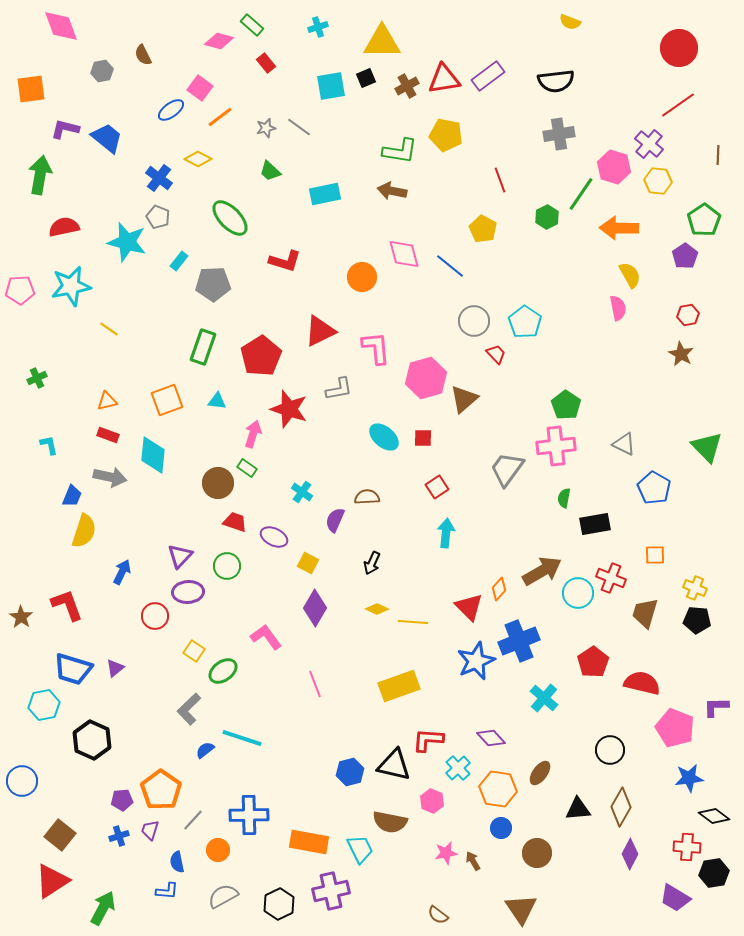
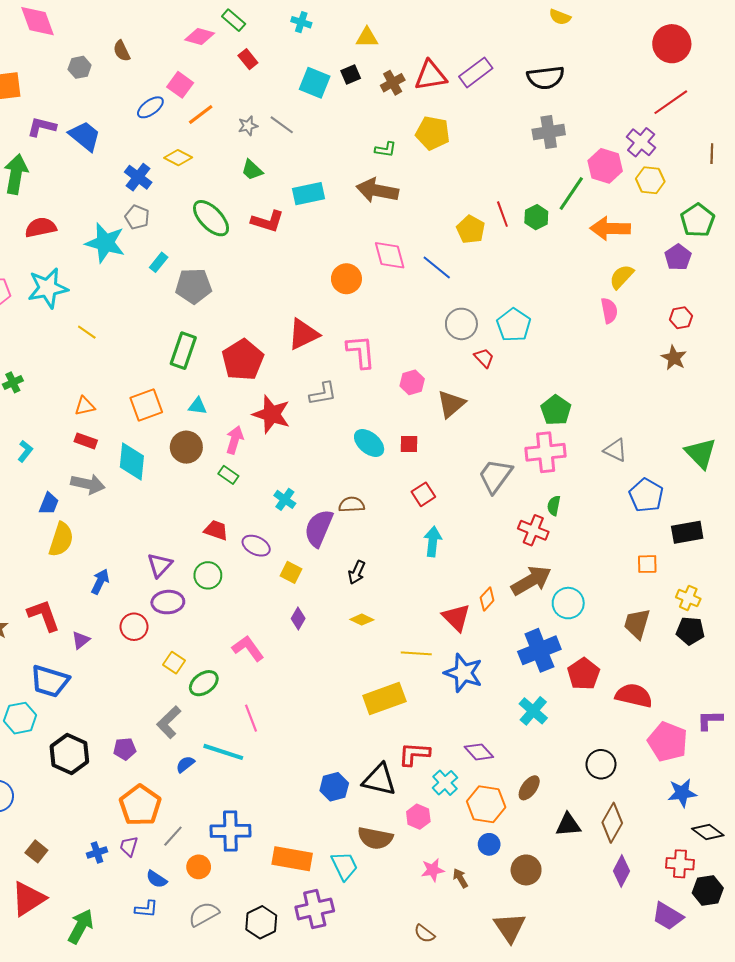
cyan cross: (318, 27) -> (301, 22), turned 36
yellow triangle: (382, 42) -> (367, 38), size x0.6
cyan square: (331, 86) -> (315, 83), turned 32
green L-shape: (400, 151) -> (385, 149), size x0.6
red line: (500, 180) -> (502, 214), moved
brown arrow: (392, 191) -> (377, 190), size x1.4
red L-shape: (285, 261) -> (267, 221), moved
yellow semicircle: (630, 275) -> (622, 277), turned -108
pink hexagon: (426, 378) -> (412, 382), size x0.6
cyan L-shape: (49, 445) -> (25, 451), turned 50
brown circle: (218, 483) -> (186, 447), moved
purple semicircle: (335, 520) -> (319, 528), size x1.5
black rectangle: (595, 524) -> (687, 532), moved
red cross: (611, 578) -> (533, 530), moved
purple diamond: (315, 608) -> (298, 618), size x0.6
yellow line: (413, 622) -> (416, 653), moved
blue cross: (519, 641) -> (539, 650), moved
blue star: (476, 661) -> (463, 673), turned -30
purple triangle: (115, 668) -> (81, 640), moved
pink line: (315, 684) -> (251, 718), moved
purple pentagon: (122, 800) -> (125, 749), moved
brown square: (60, 835) -> (36, 851), size x0.7
blue semicircle: (177, 862) -> (157, 879), turned -45

